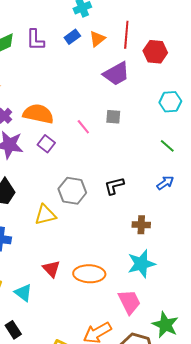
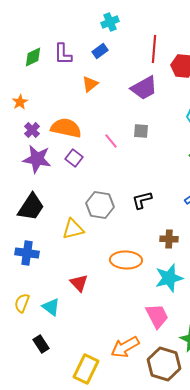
orange triangle: (97, 39) -> (90, 84), moved
orange ellipse: (89, 274) -> (126, 260), moved

